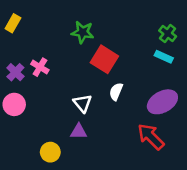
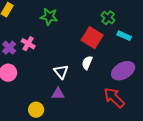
green star: (83, 32) -> (49, 17), moved
green cross: (168, 34) -> (108, 18), moved
red square: (104, 59) -> (92, 38), moved

